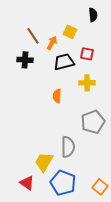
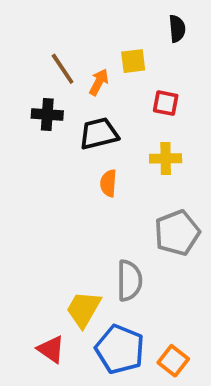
yellow square: (70, 32) -> (133, 61), turned -32
black trapezoid: (64, 62) -> (99, 134), moved
orange square: (100, 187) -> (173, 361), moved

